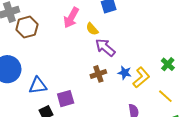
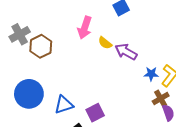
yellow semicircle: (92, 29) -> (105, 43), moved
brown cross: (98, 74) -> (161, 98), moved

